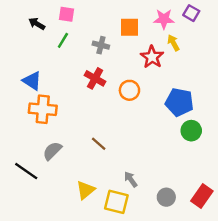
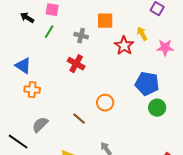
pink star: (164, 19) -> (165, 48), moved
orange circle: (129, 90) -> (105, 103), moved
orange cross: (43, 109) -> (32, 90), size x0.7

